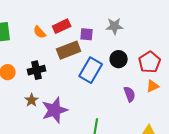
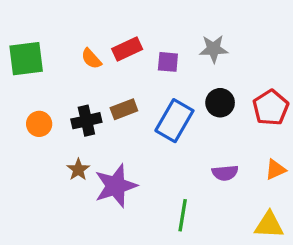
brown rectangle: (69, 50) -> (124, 109), moved, size x0.7
orange triangle: (153, 86) -> (276, 170), moved
purple semicircle: (130, 94) -> (225, 173), moved, turned 105

